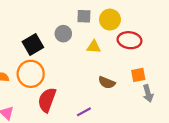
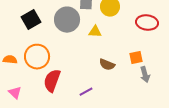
gray circle: (63, 34) -> (67, 20), size x1.6
red ellipse: (130, 40) -> (147, 23), moved
black square: (33, 45) -> (31, 20), moved

